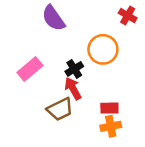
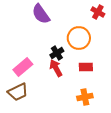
pink rectangle: (30, 69) -> (23, 67), moved
red rectangle: (109, 108) -> (86, 67), moved
brown trapezoid: (60, 109) -> (18, 92), moved

